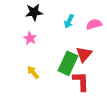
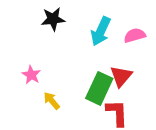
cyan arrow: (69, 21) -> (101, 31), size x1.5
pink star: (30, 38) -> (31, 75), moved

